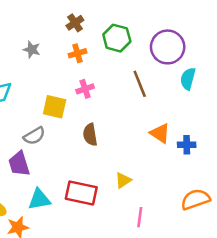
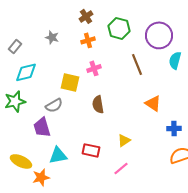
blue cross: (187, 145) -> (174, 128), moved
red rectangle: (81, 193) -> (91, 150), size x0.7
pink line: (140, 217) -> (121, 168), moved, turned 42

